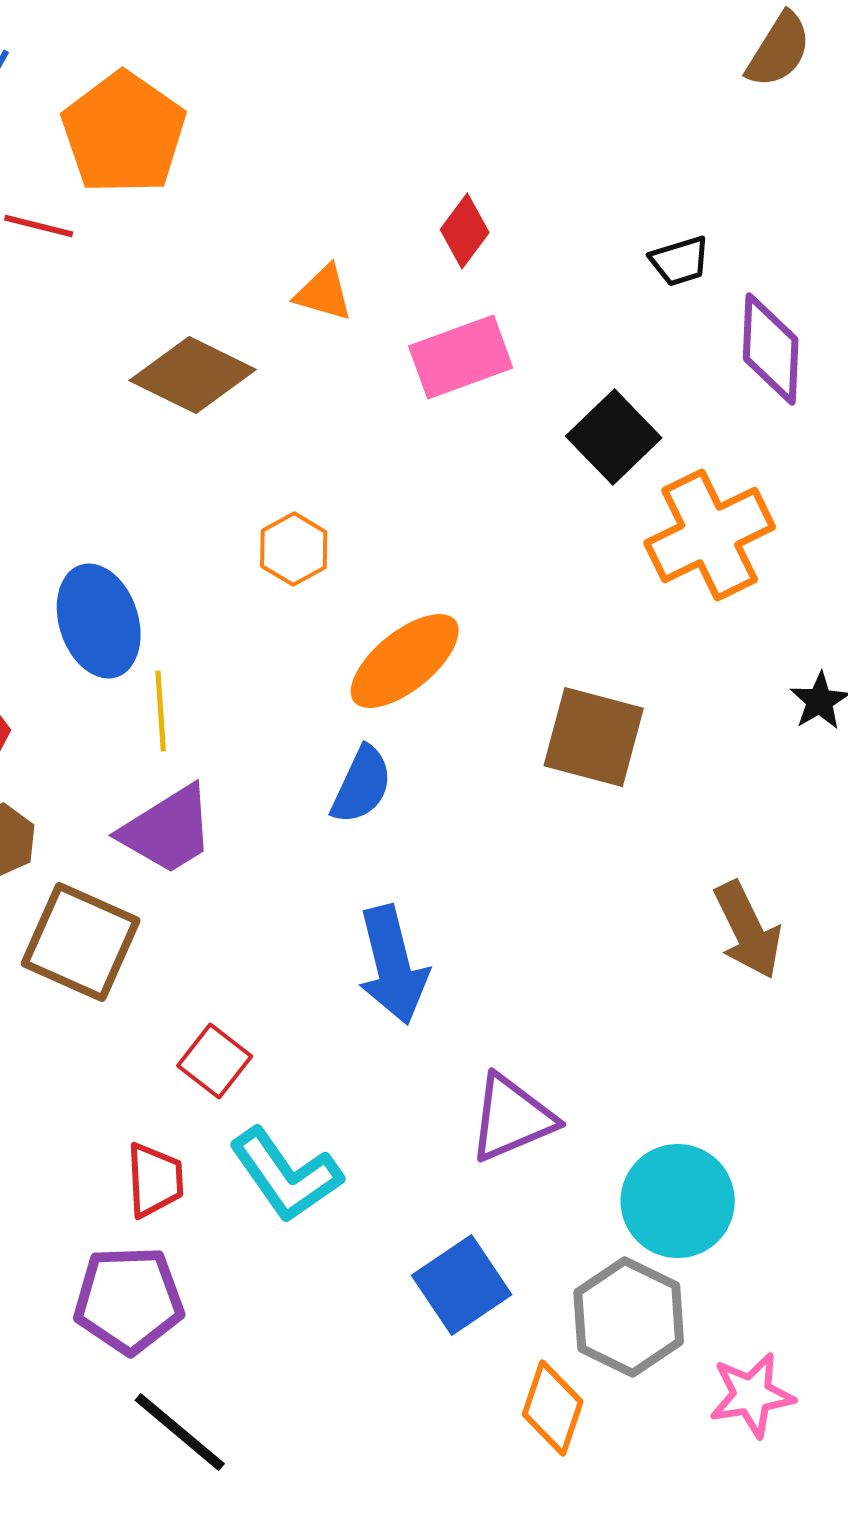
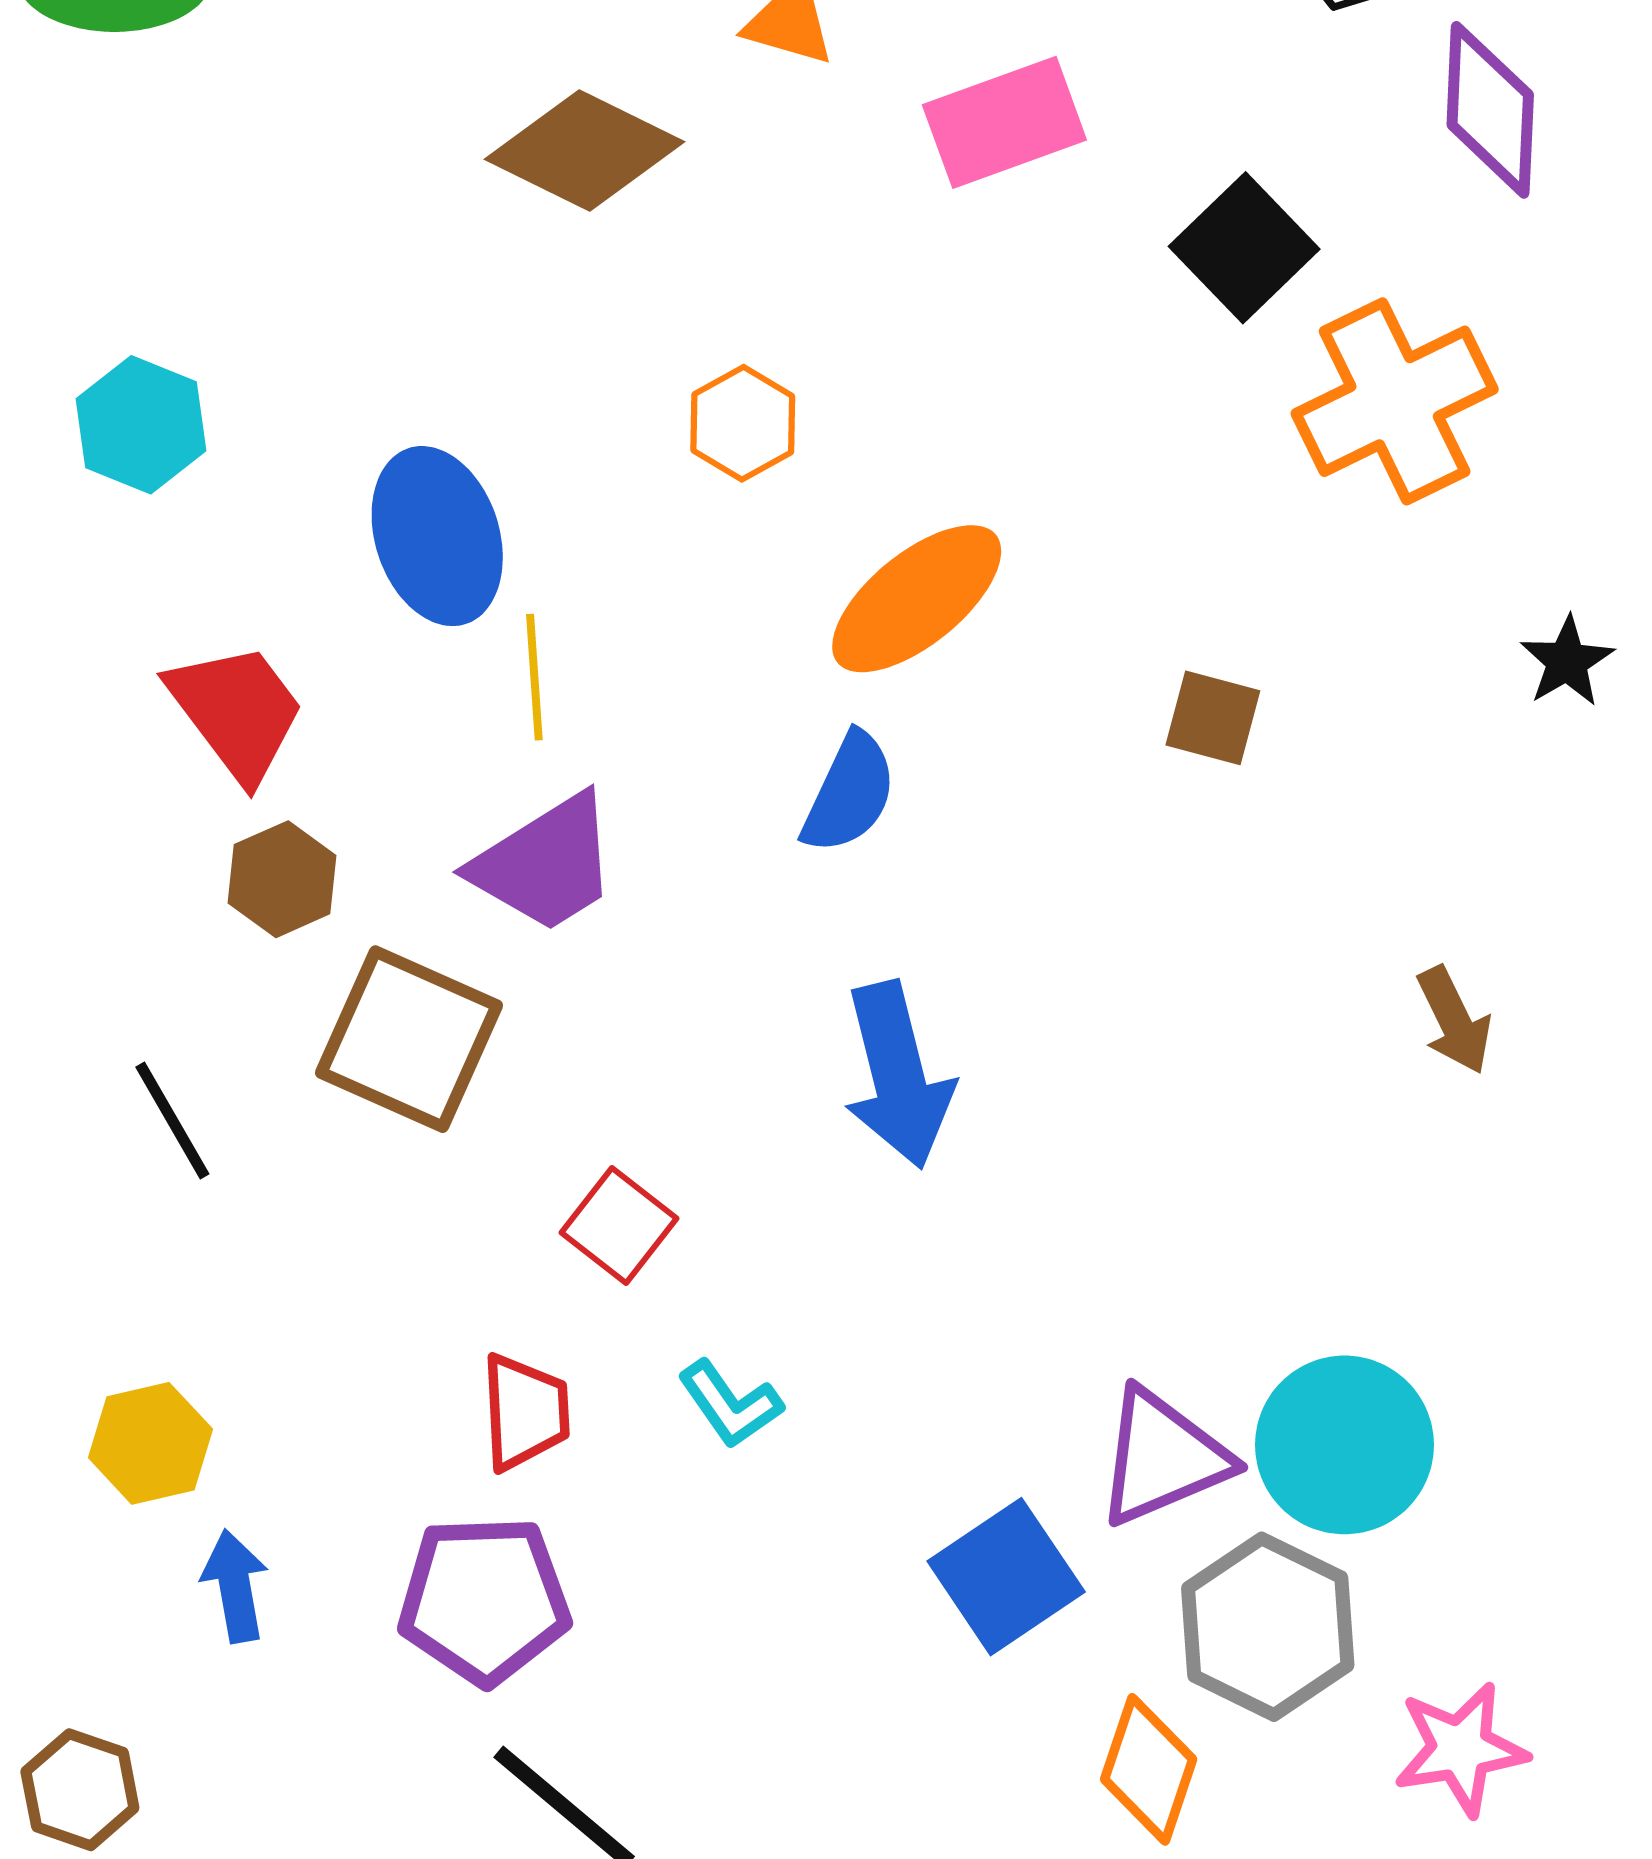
brown square: (594, 737) -> (1213, 718), size x0.6
brown arrow: (748, 930) -> (1454, 1020), size x0.7
purple triangle: (512, 1118) -> (1163, 1457), moved
cyan L-shape: (286, 1175) -> (730, 1404), size x0.6

